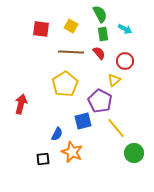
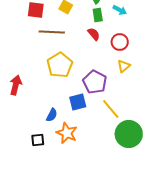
brown line: (71, 52) -> (52, 32), moved
yellow triangle: (114, 80) -> (124, 66), moved
green circle: (134, 153) -> (129, 134), size x1.4

